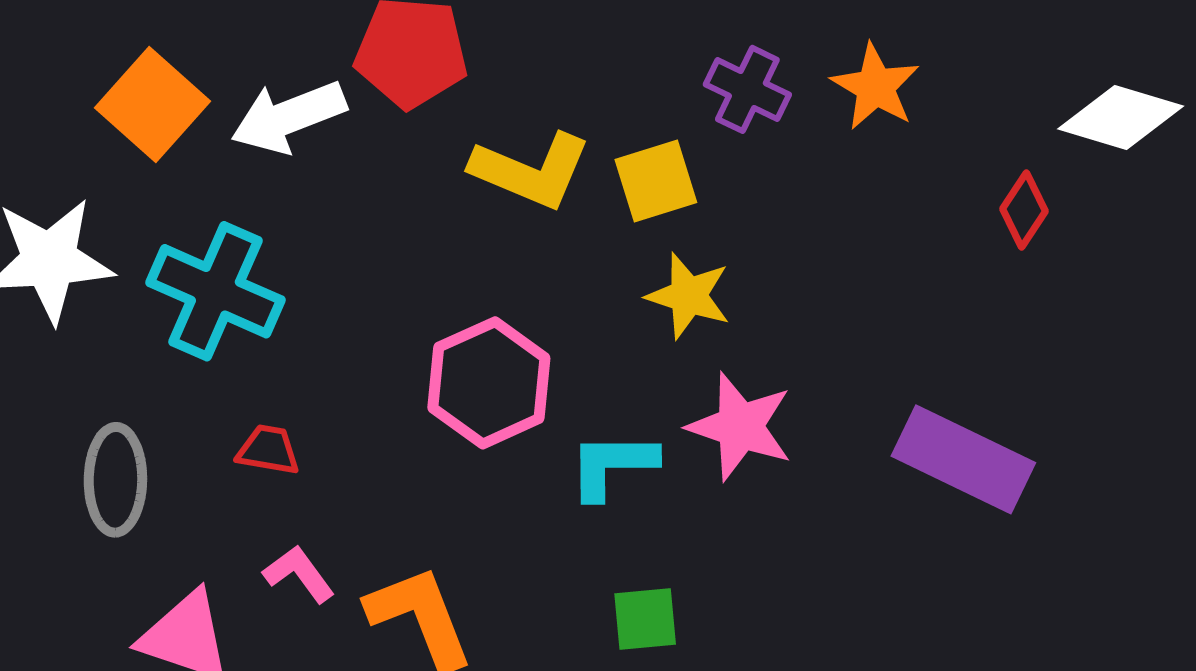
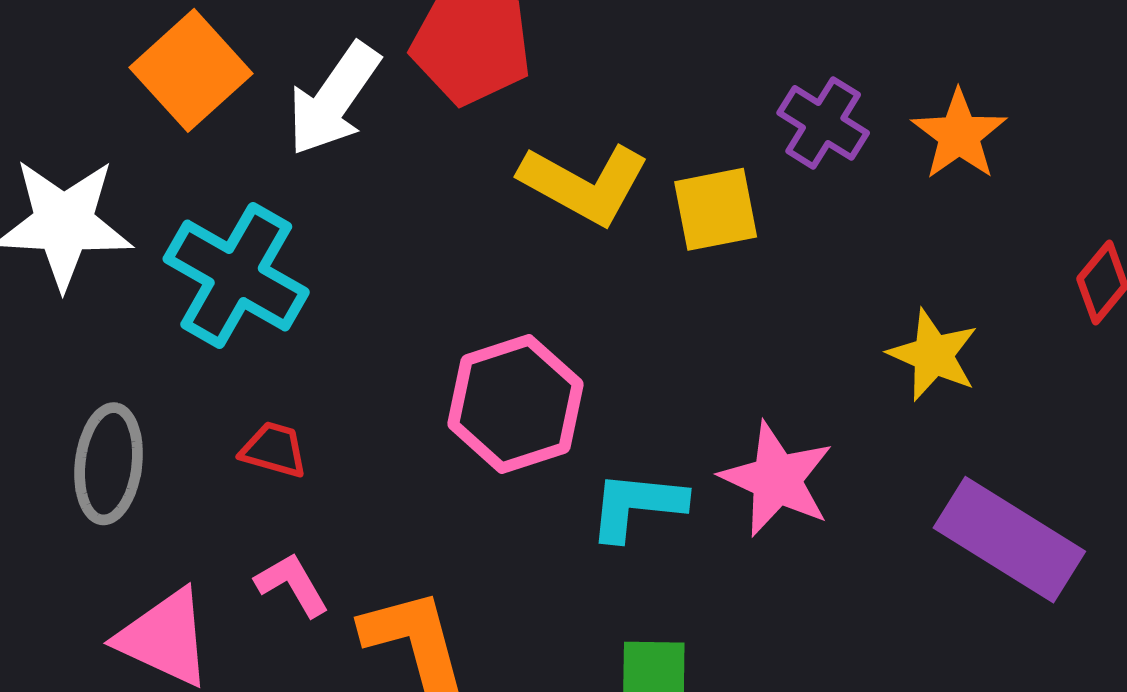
white arrow: (289, 117) -> (334, 99), turned -40
yellow star: (688, 296) -> (933, 355), moved

